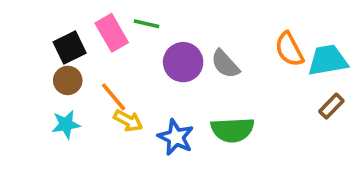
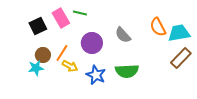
purple circle: (183, 62) -> (92, 43), moved
brown circle: (68, 80) -> (43, 55), moved
orange line: (114, 97) -> (62, 53), turned 72
brown rectangle: (331, 106) -> (181, 58), size x1.5

